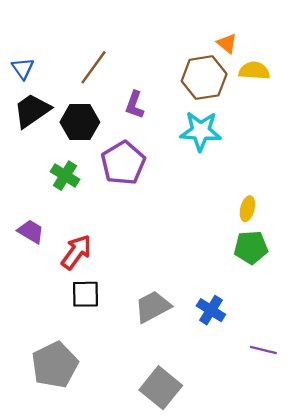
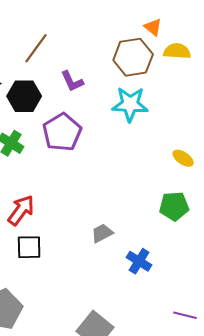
purple L-shape: (135, 105) -> (72, 81), turned -45
yellow ellipse: (247, 209) -> (183, 158), moved, turned -70
gray trapezoid: (153, 307) -> (102, 233), moved, size x0.7
purple line: (263, 350) -> (185, 315), moved

